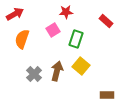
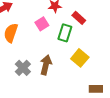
red rectangle: (106, 21) -> (79, 18), moved
yellow square: (81, 66) -> (80, 58), moved

